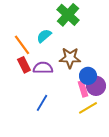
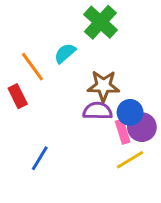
red rectangle: (24, 65) -> (18, 96), moved
purple semicircle: (43, 68) -> (98, 111), moved
blue line: (42, 103) -> (40, 158), moved

